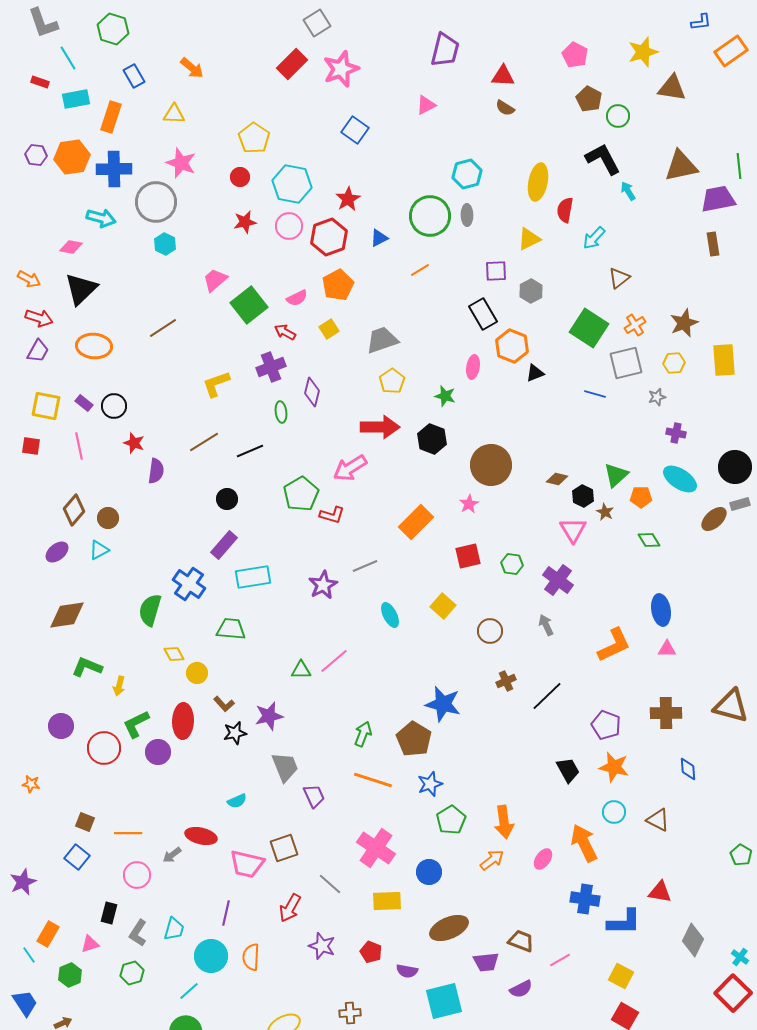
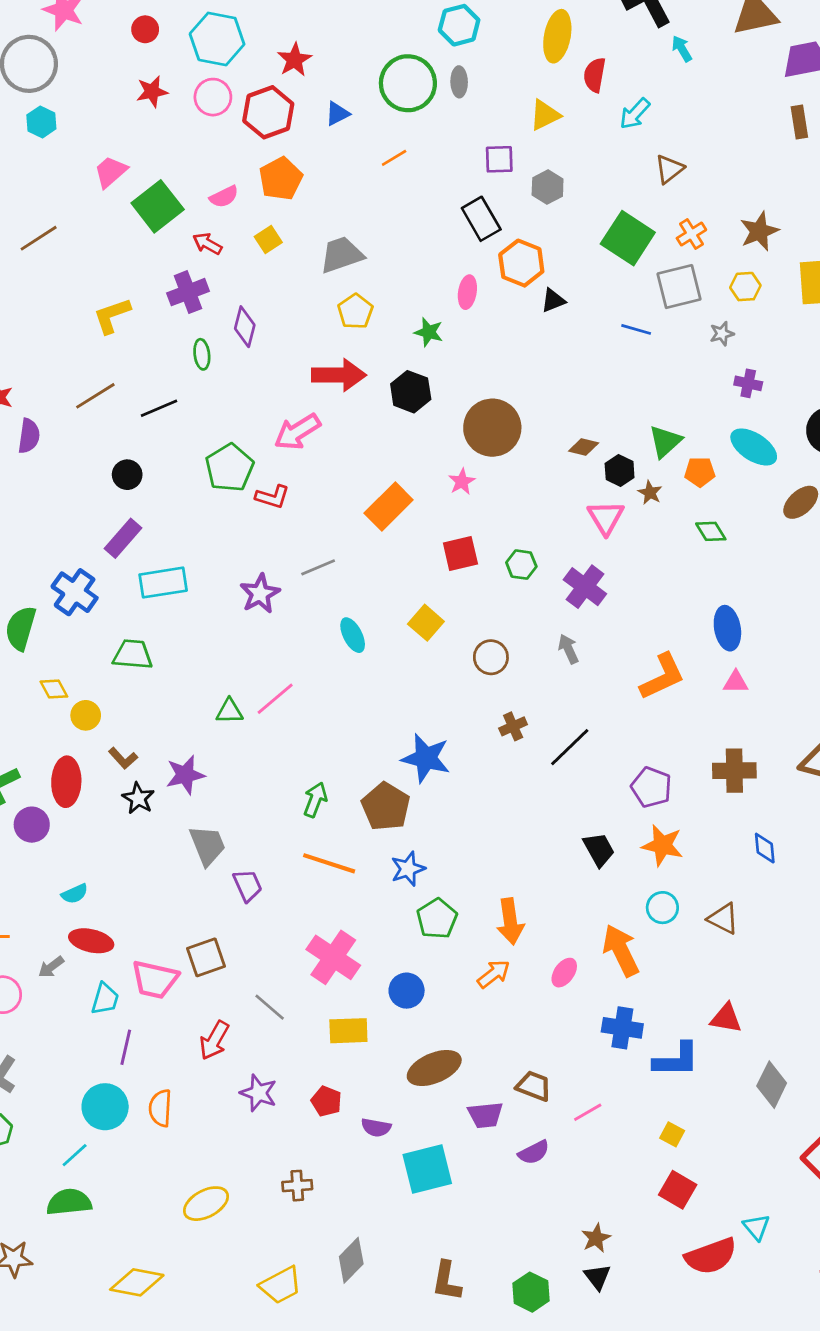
black star: (235, 733) -> (138, 798), turned -30
cyan semicircle: (237, 801) -> (75, 894), moved
cyan trapezoid: (174, 929) -> (105, 999), moved
yellow square: (621, 976) -> (672, 1134), size x0.7

